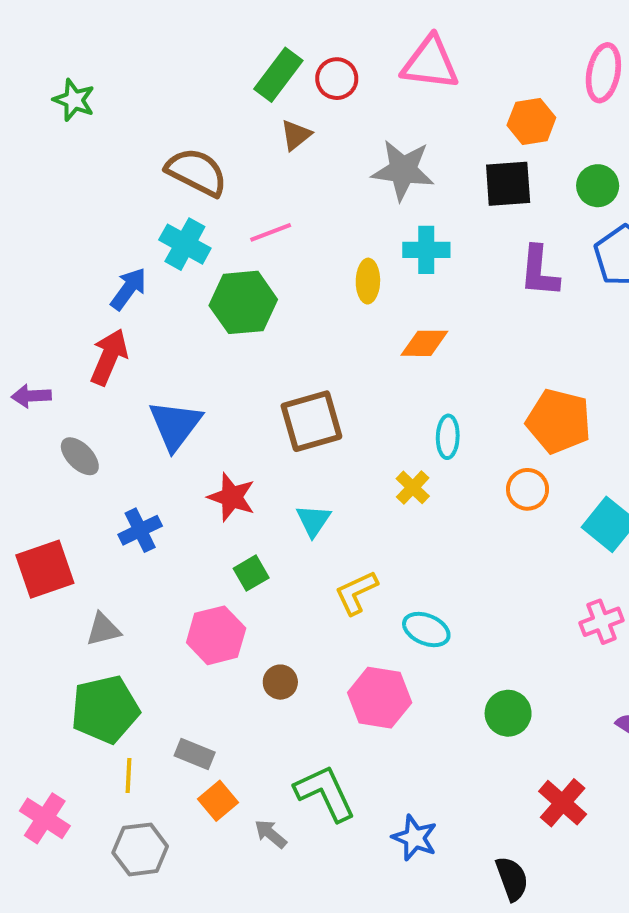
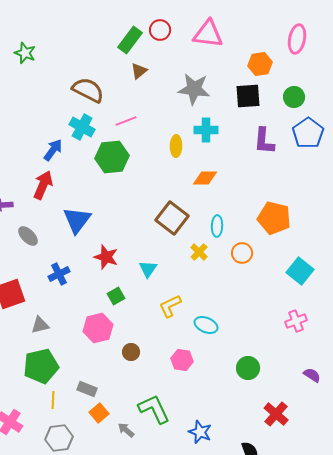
red circle: (337, 79) -> (160, 30), moved
brown square: (311, 421) -> (172, 218), moved, turned -36
orange circle: (528, 489) -> (242, 253), moved
pink hexagon: (380, 698) -> (182, 360), size x0.7

